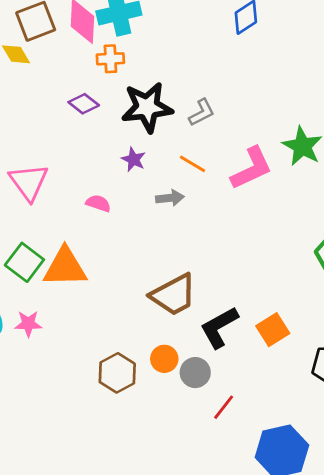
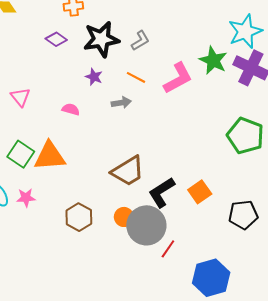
pink triangle: (29, 182) -> (20, 97), size x0.7
brown hexagon: (117, 373) -> (79, 217), moved
gray circle: (195, 373) -> (146, 225), size x1.8

